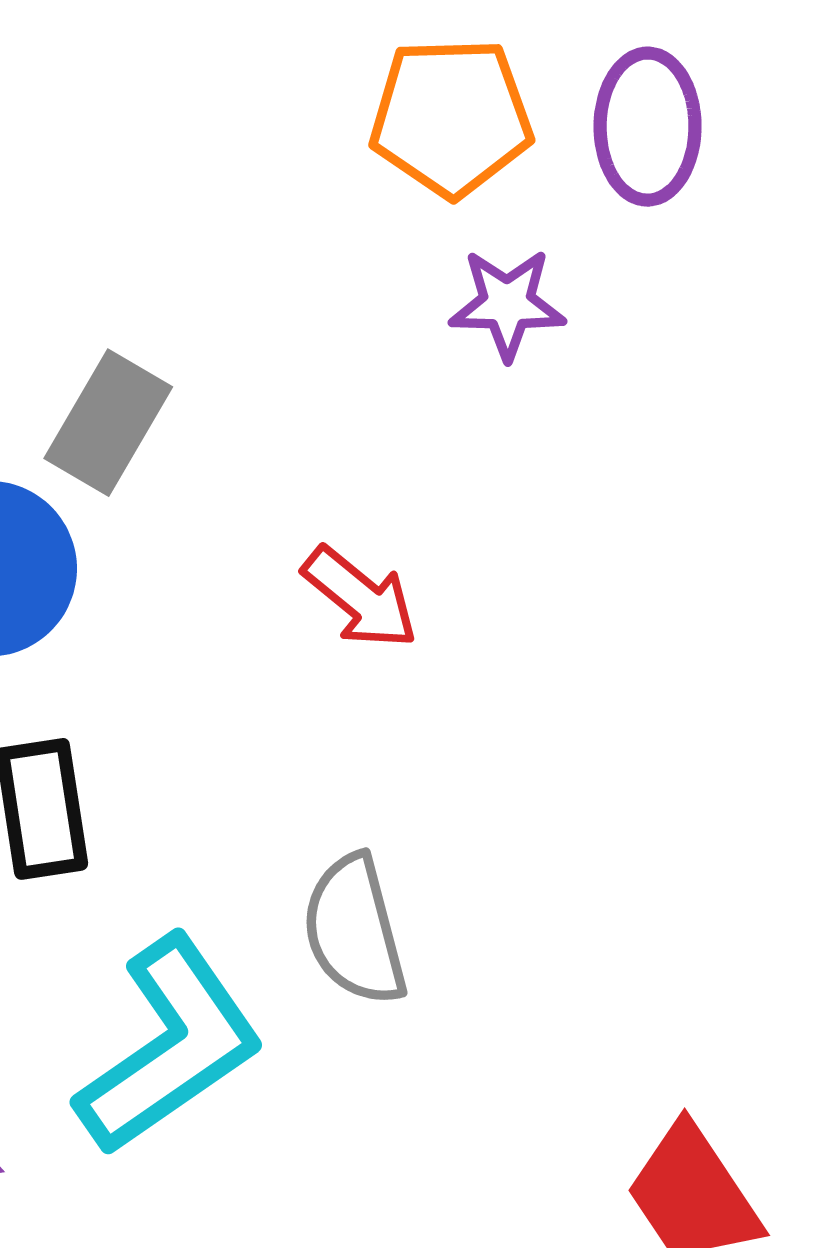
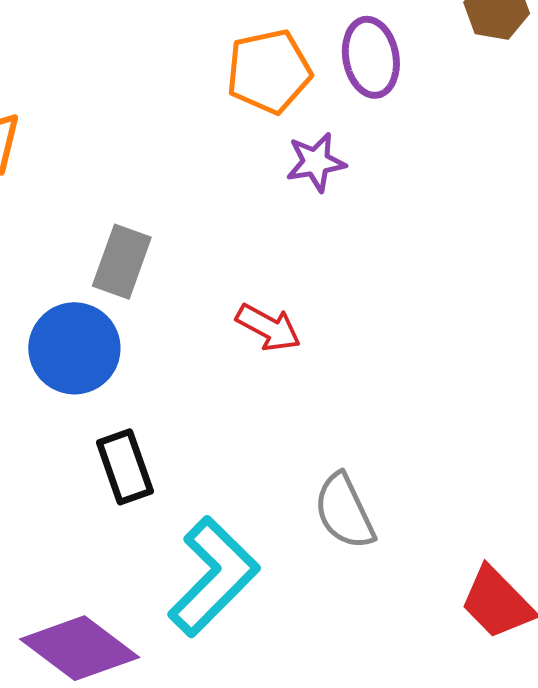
gray semicircle: (354, 930) -> (344, 511), moved

